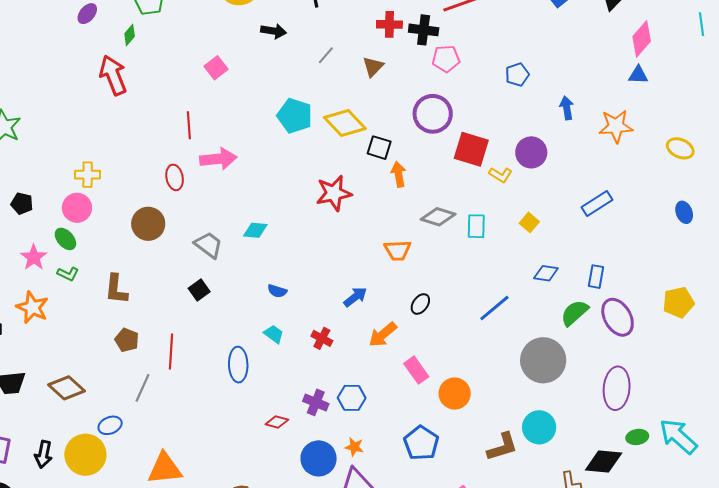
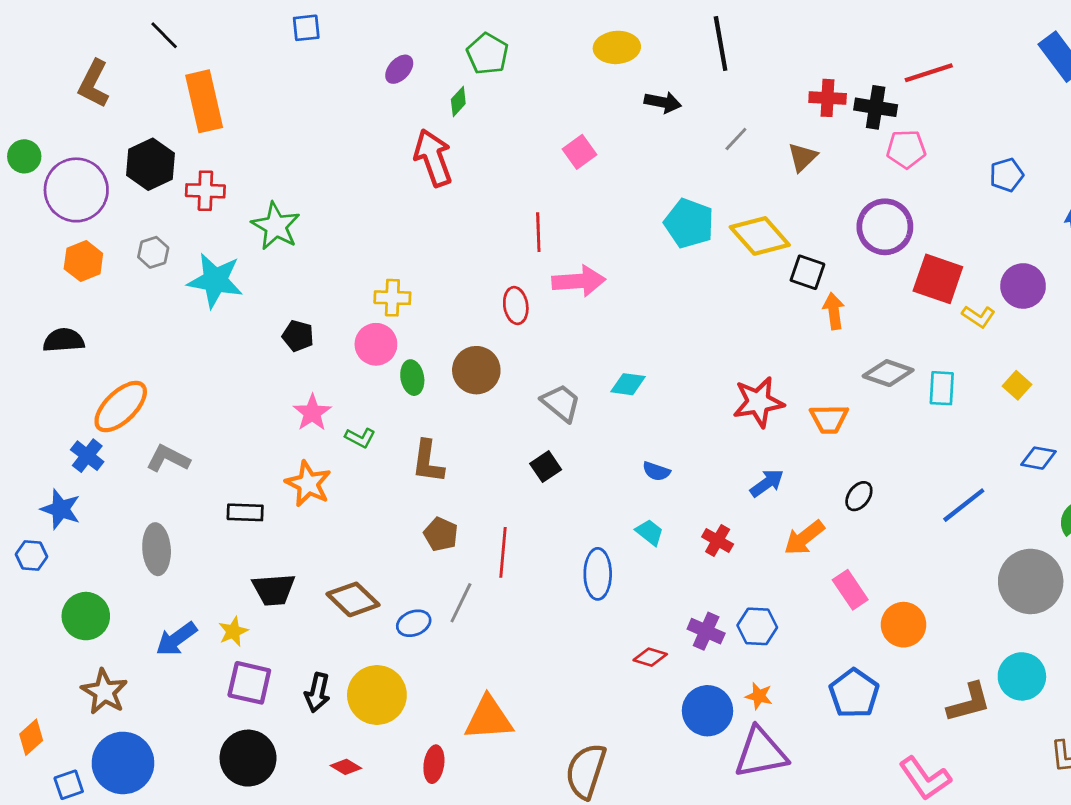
red star: (334, 193) -> (758, 402), moved
green ellipse: (65, 239) -> (412, 378), moved, turned 30
blue ellipse: (110, 425) -> (414, 623), moved

